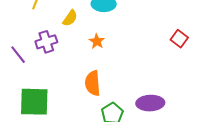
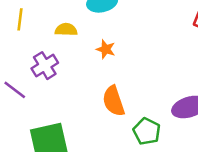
yellow semicircle: (70, 18) -> (66, 30), turned -108

